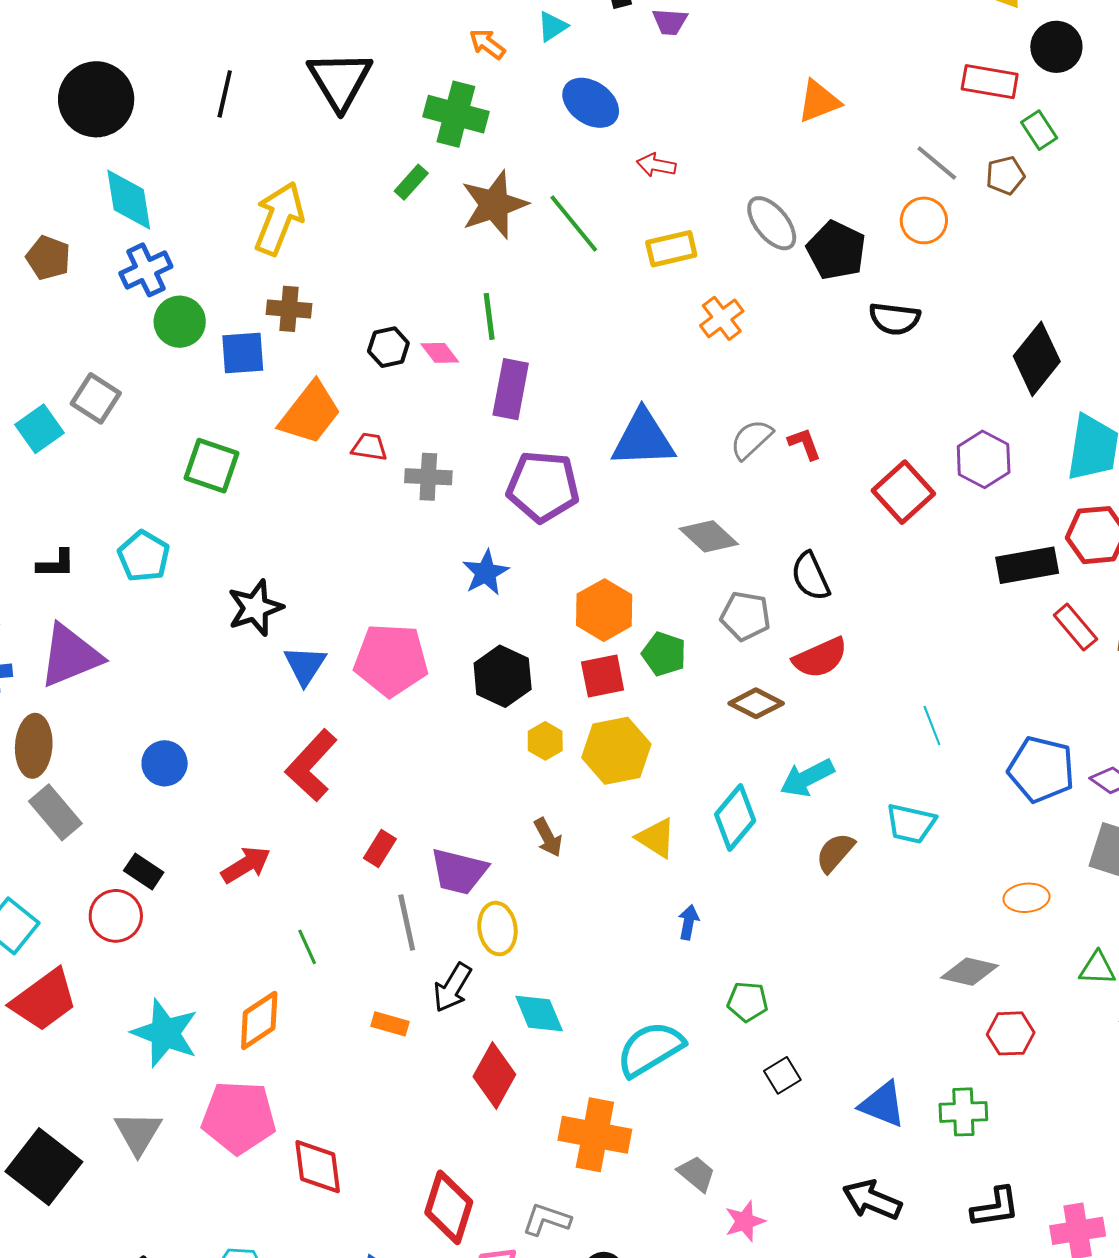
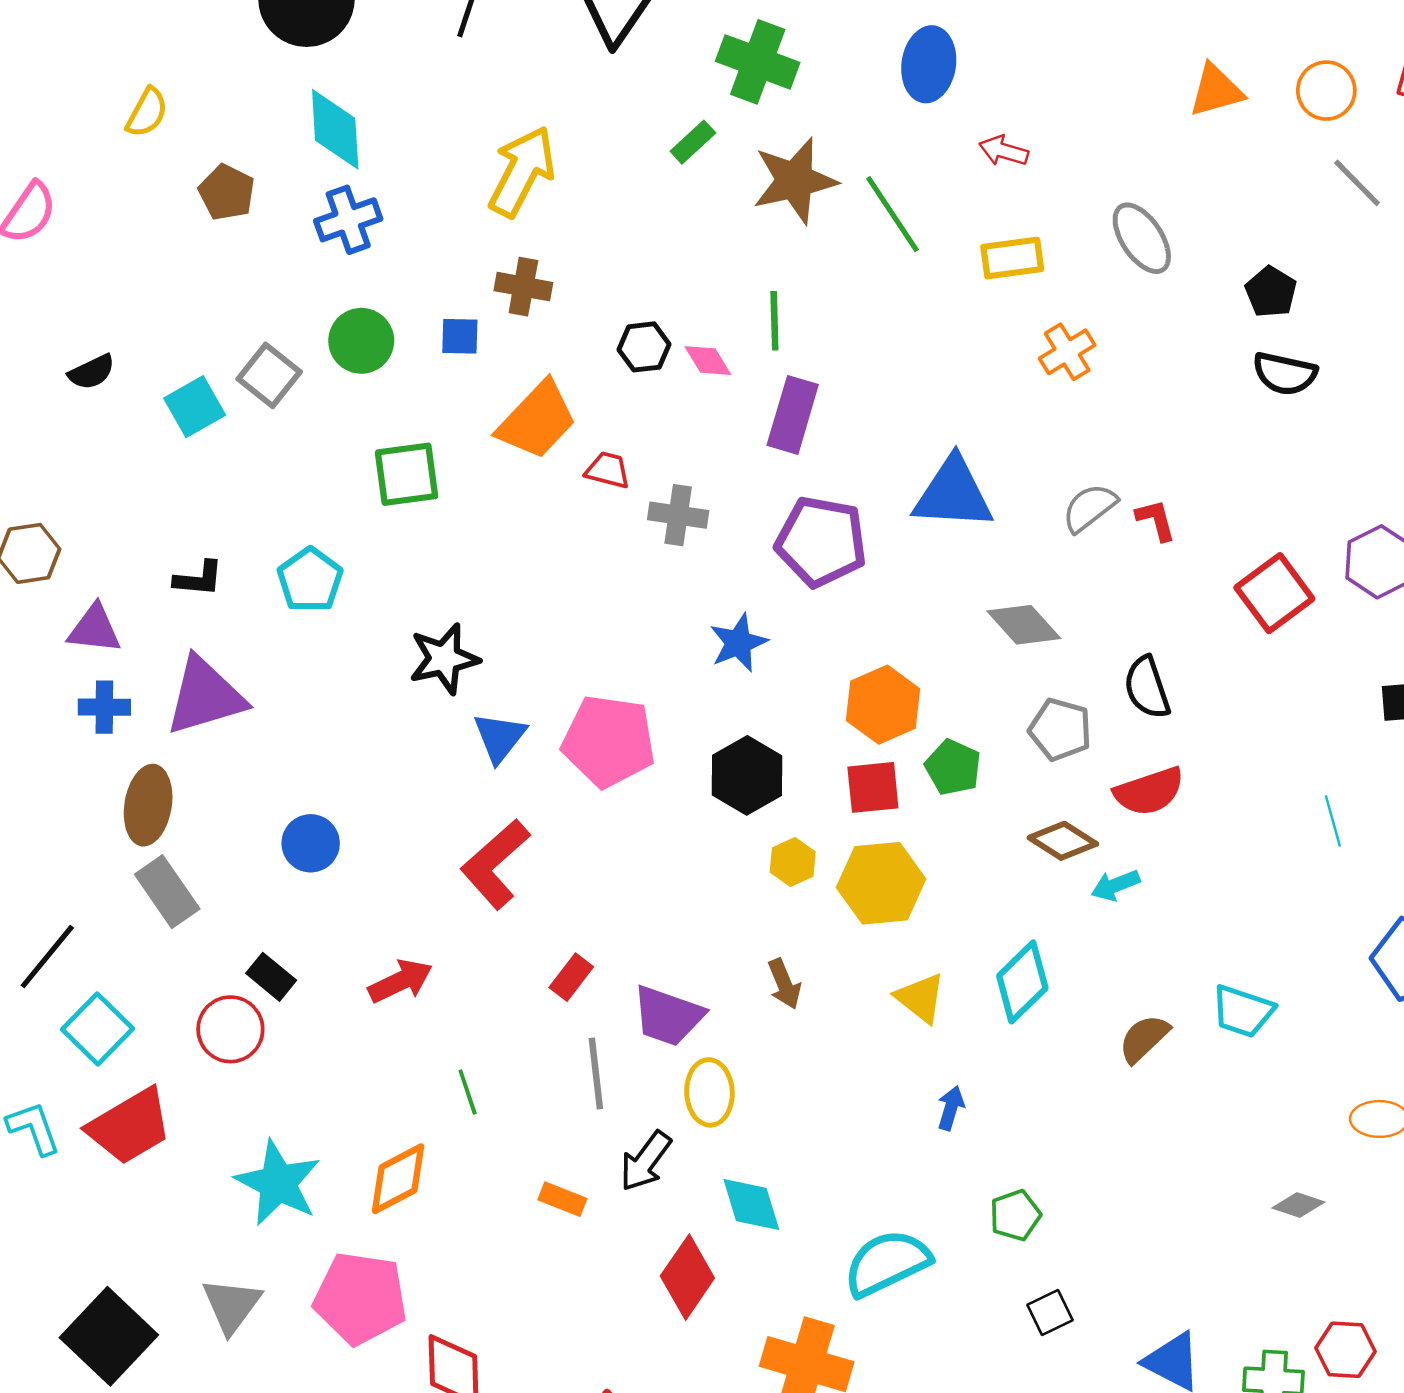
blue ellipse: (591, 103) -> (929, 64), turned 58
orange circle: (924, 220) -> (1326, 91), moved
black pentagon: (836, 250) -> (1271, 292), moved, size x0.7
green circle: (180, 322) -> (361, 341), moved
blue square: (243, 353) -> (460, 336), size x0.7
green square: (212, 466) -> (407, 474), turned -32
cyan line: (932, 725) -> (1333, 821), moved
cyan arrow: (807, 778) -> (1115, 885), moved, size x0.7
gray diamond: (969, 972) -> (1298, 1205), size x0.7
green pentagon: (747, 1002) -> (1015, 1215), turned -30
red hexagon: (1011, 1033) -> (1345, 1350), moved

